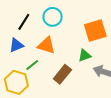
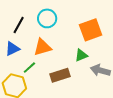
orange triangle: (46, 45) -> (43, 47), turned -30
brown rectangle: (62, 74) -> (60, 75), turned 36

